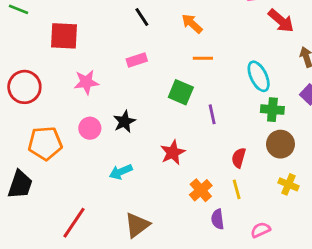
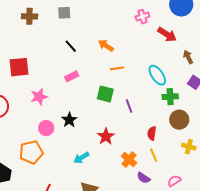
orange pentagon: (45, 143) -> (31, 152), moved
cyan arrow: (121, 172) -> (81, 158), moved
purple semicircle: (218, 219) -> (144, 178), turned -40

